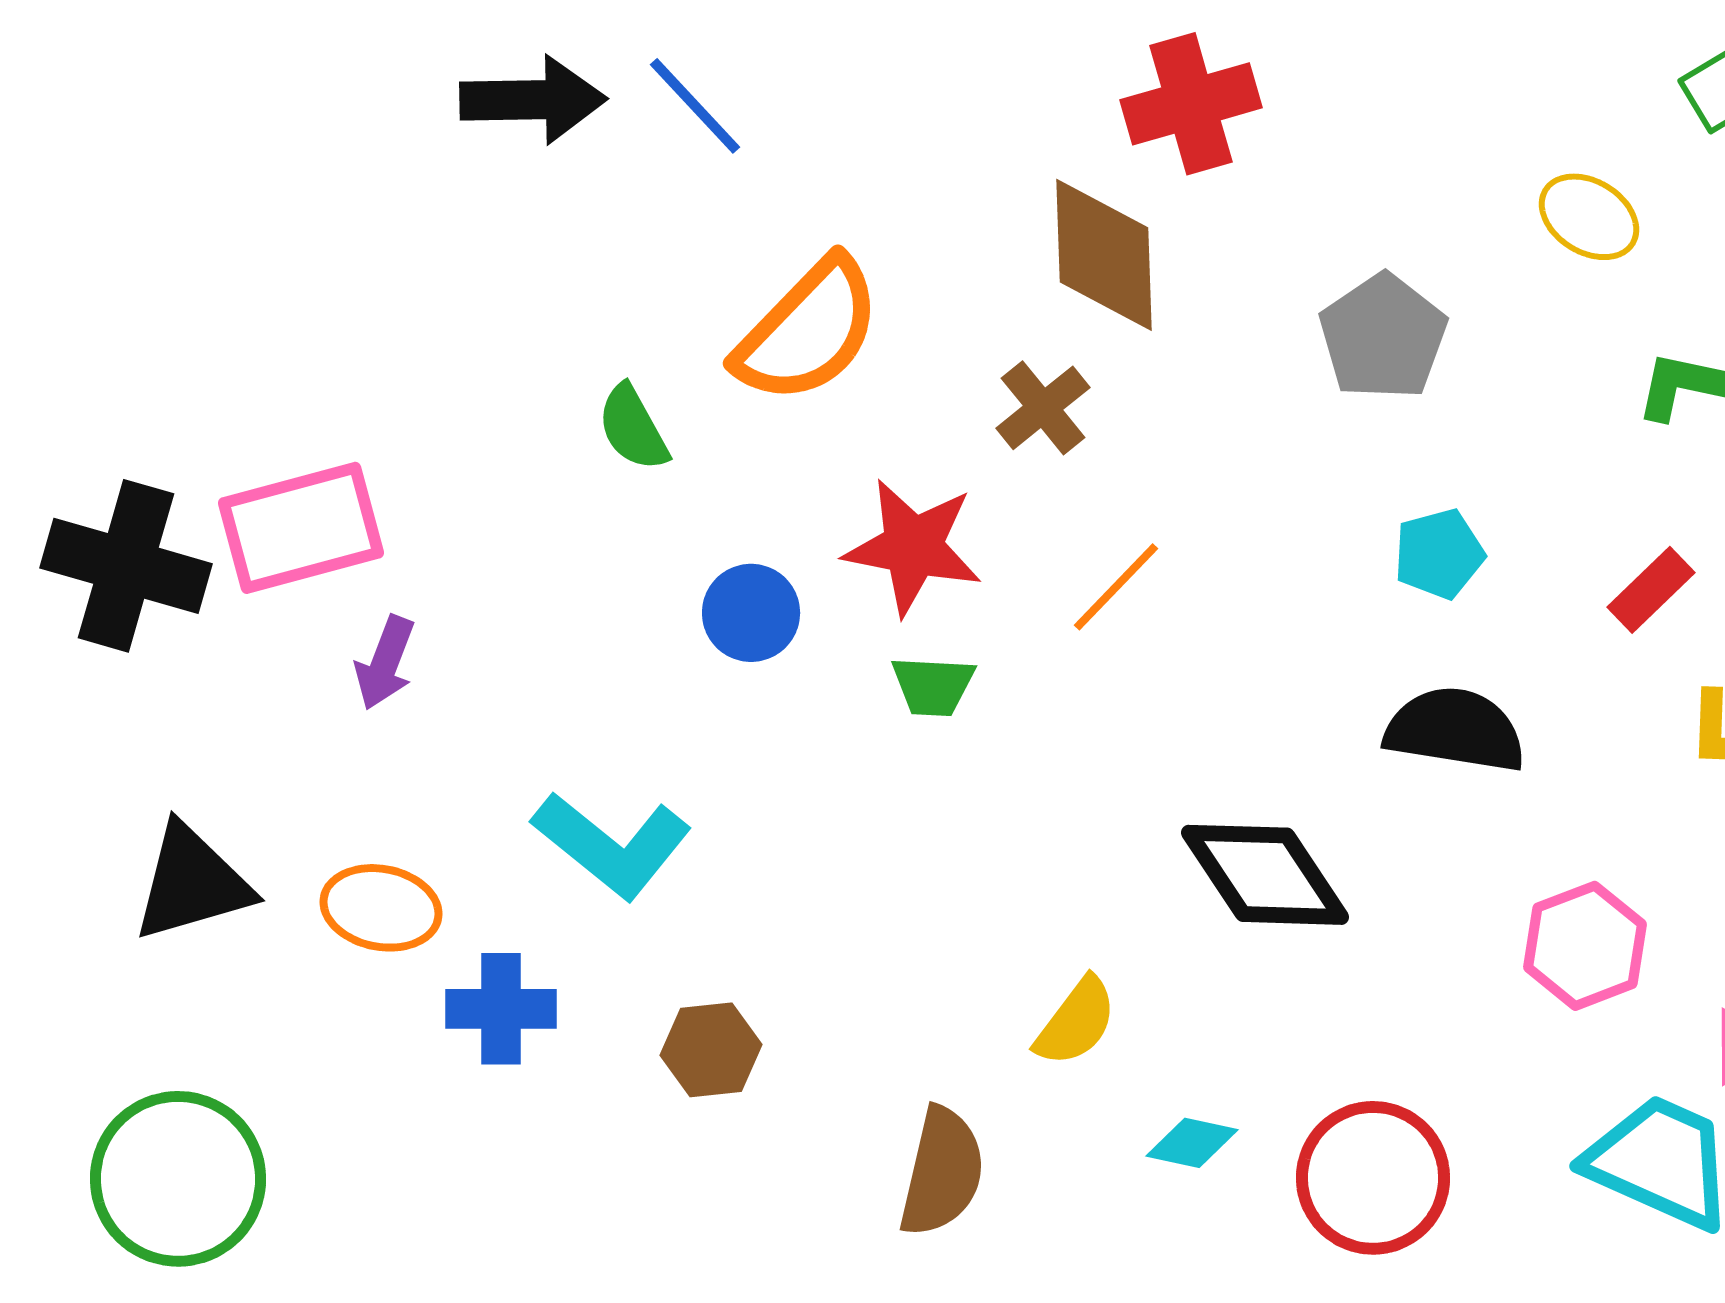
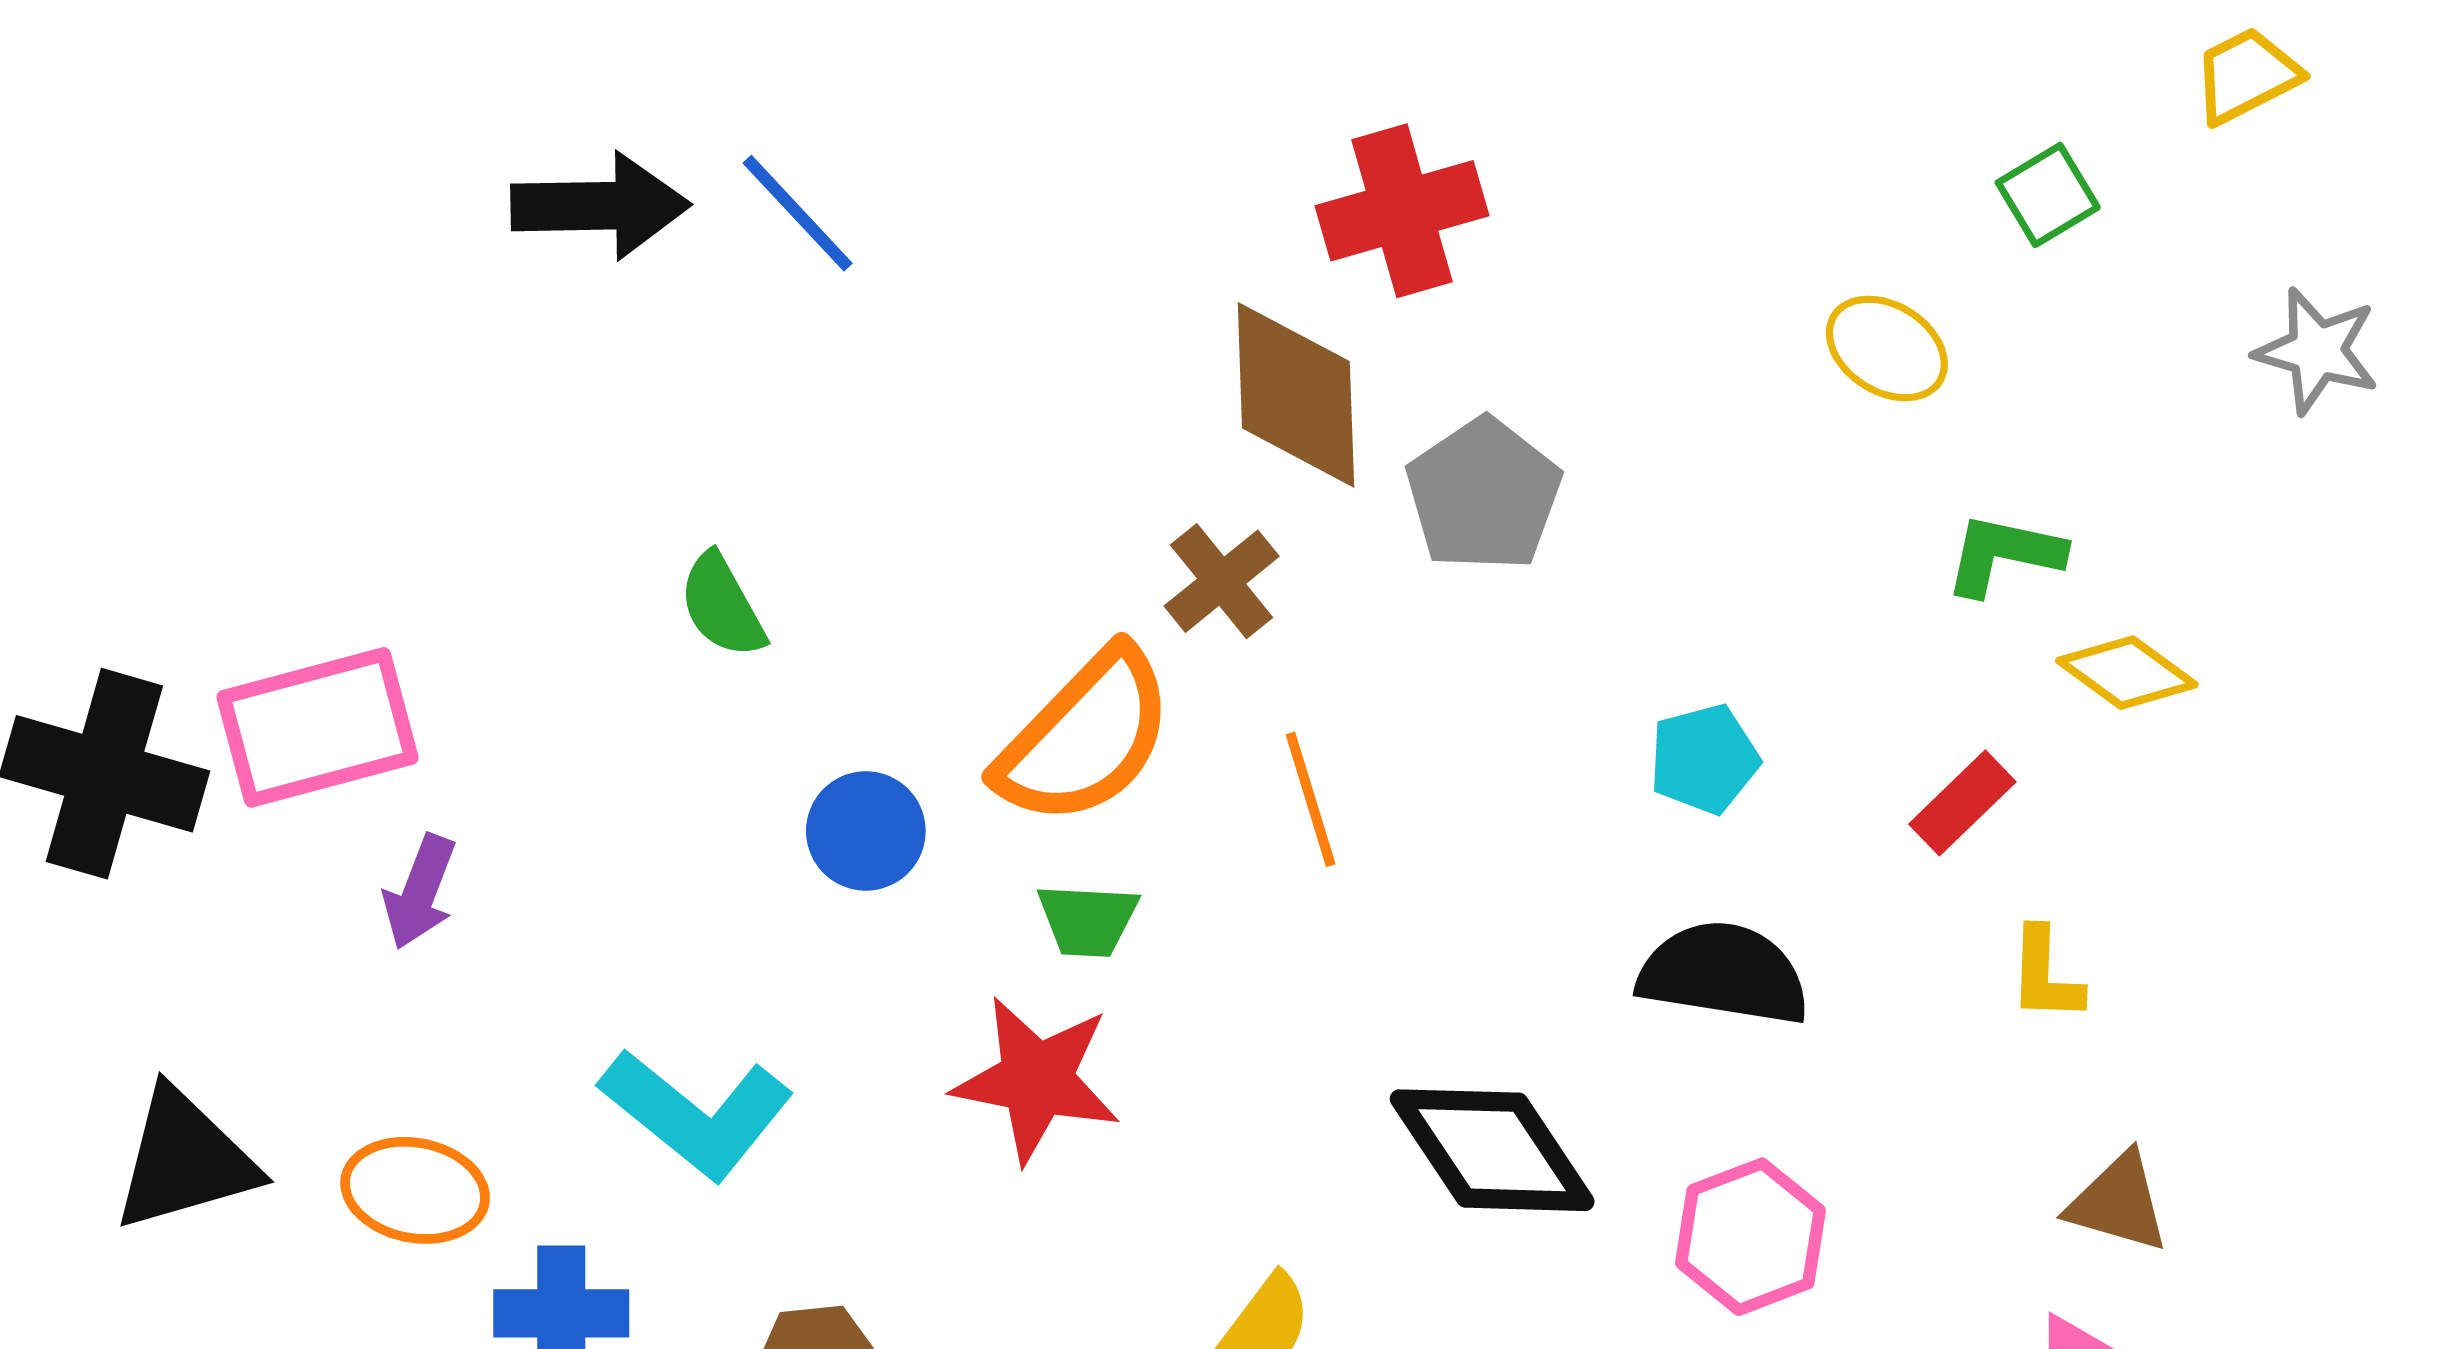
orange semicircle: (808, 331) -> (1085, 737), moved
gray pentagon: (1383, 337) -> (1484, 495), moved
red star: (913, 547) -> (1036, 1080), moved
orange line: (1116, 587) -> (1311, 799), turned -61
pink hexagon: (1585, 946) -> (1750, 1237), moved

